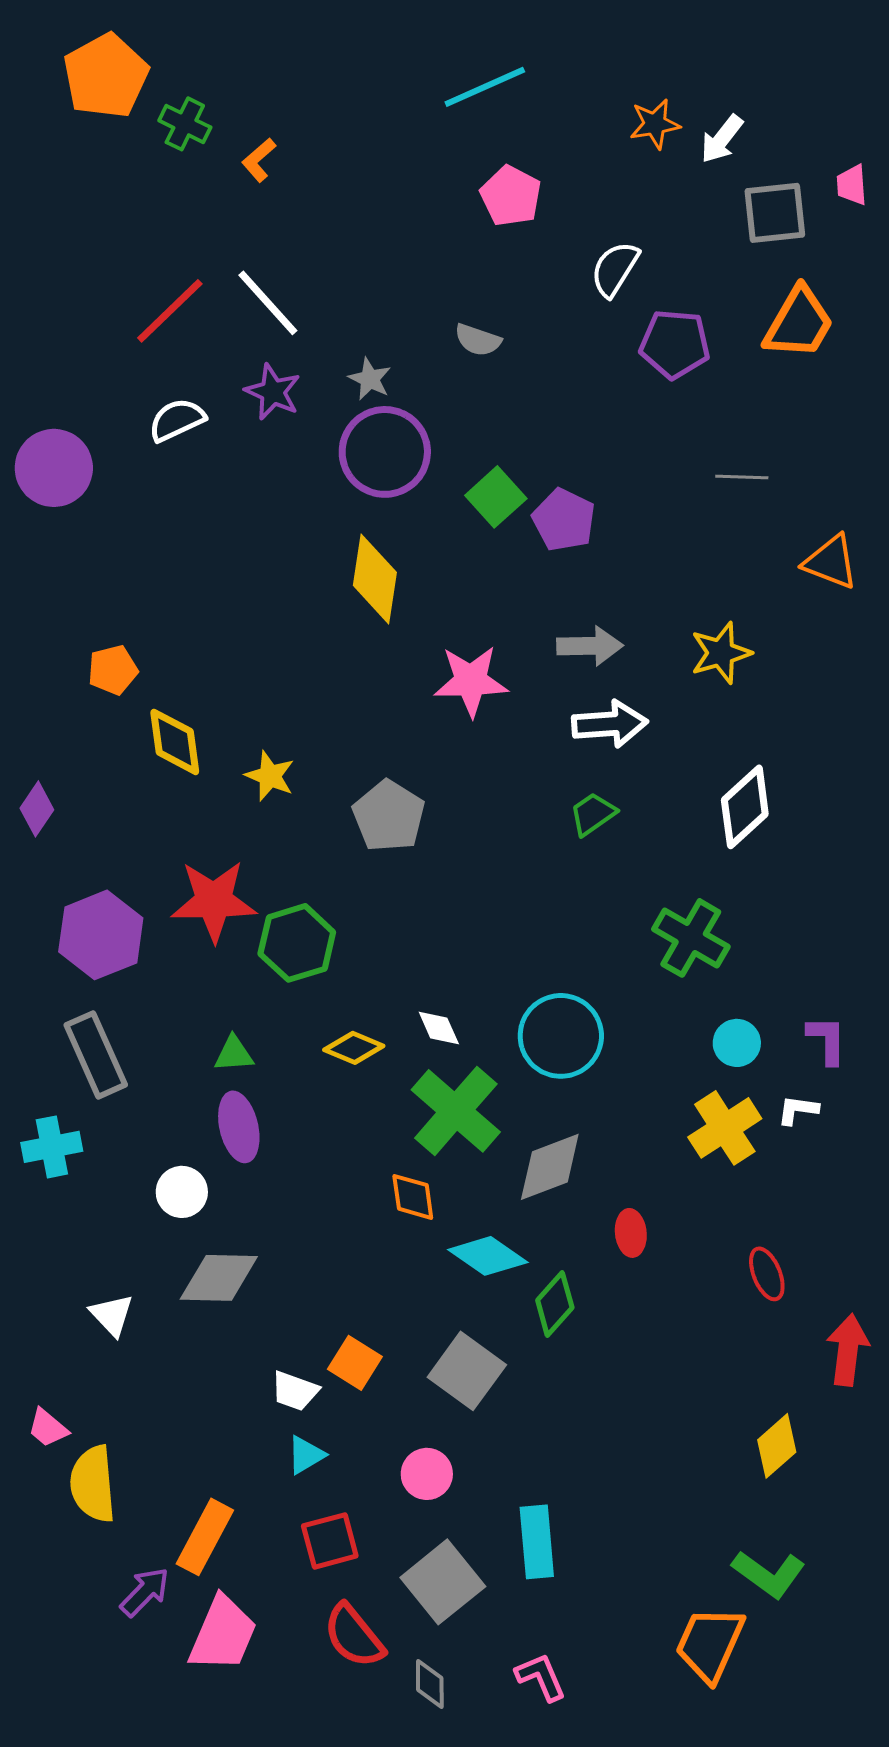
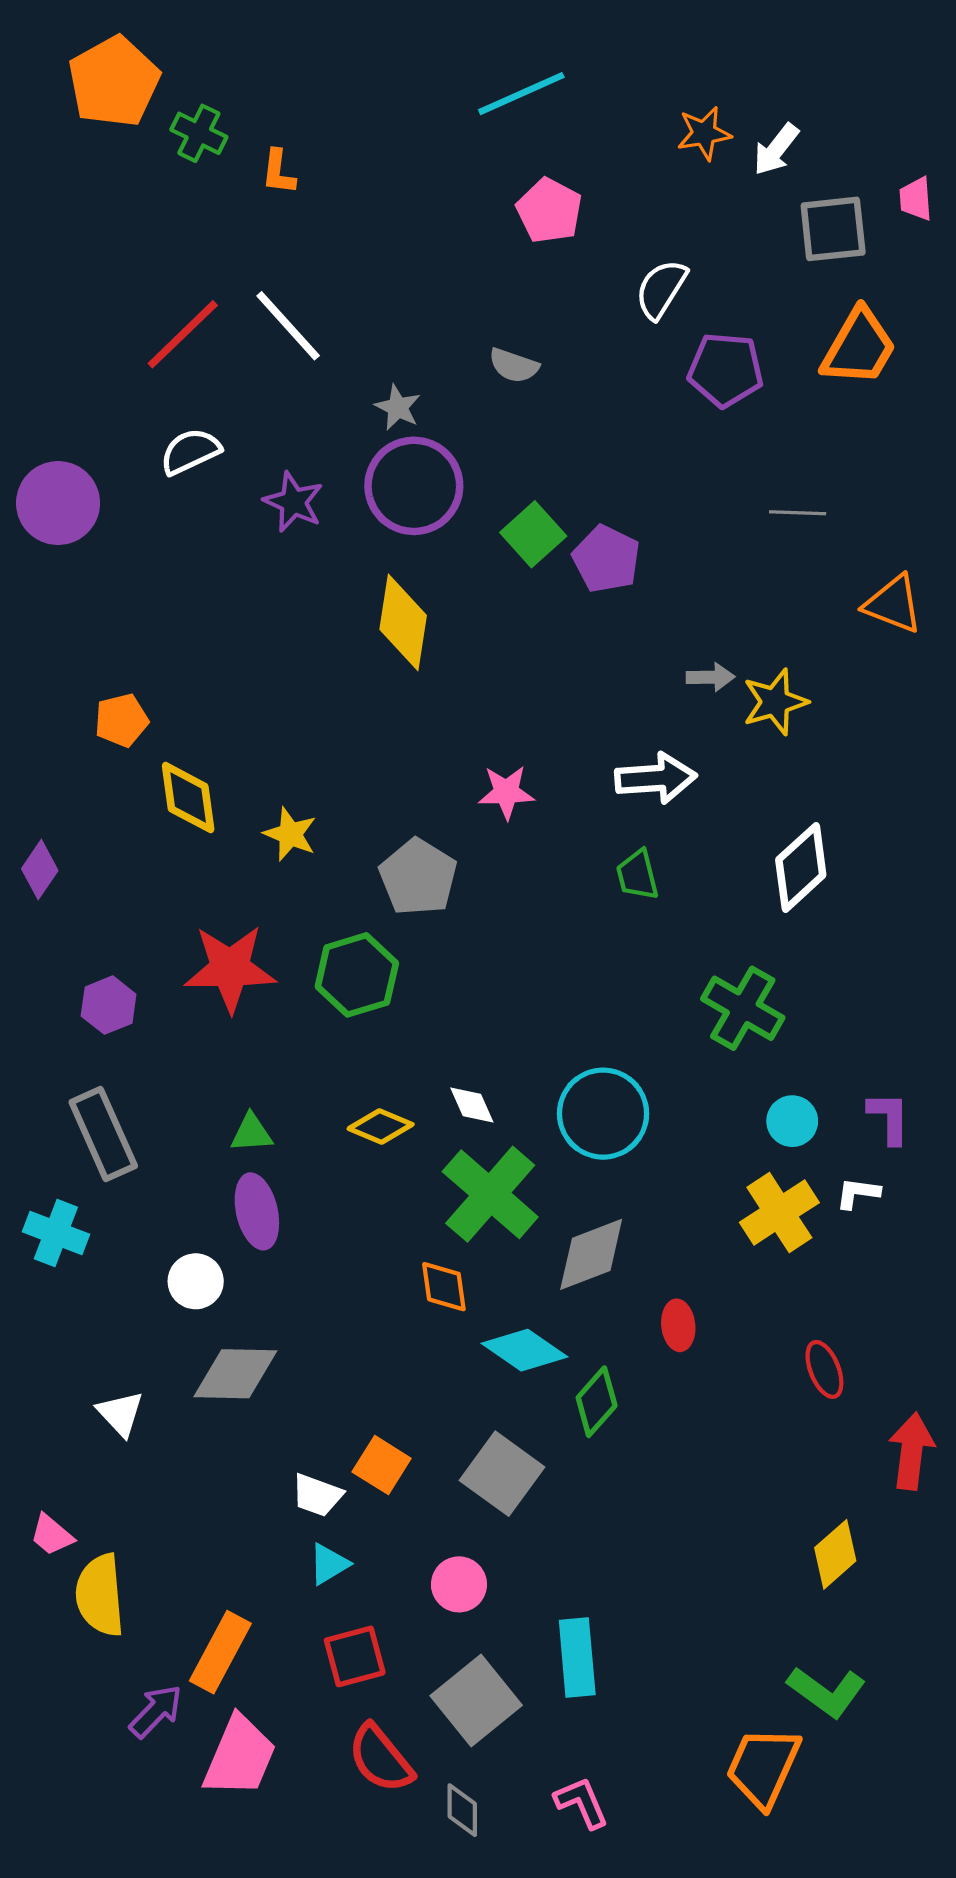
orange L-shape: (259, 160) -> (278, 172), turned -42
purple star: (273, 392) -> (293, 502), moved
gray arrow: (590, 646) -> (711, 677), moved, size x0.7
pink star: (471, 681) -> (506, 792), moved, size x0.7
green trapezoid: (593, 814) -> (637, 875), turned -69
purple hexagon: (101, 935) -> (109, 1005), size x0.6
green hexagon: (297, 943) -> (357, 975), moved
cyan cross: (52, 1147) -> (56, 1233), turned 32

